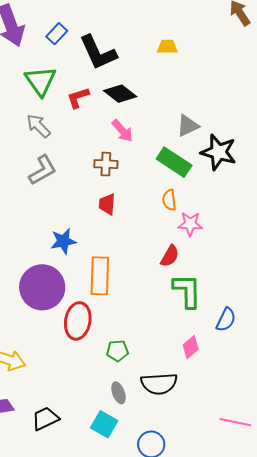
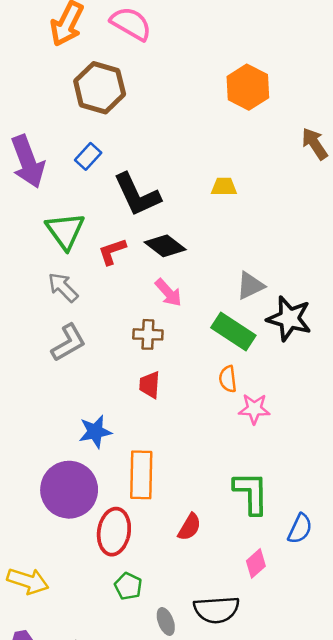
blue rectangle: (57, 34) -> (88, 156), moved
red semicircle: (170, 256) -> (189, 527), moved
green pentagon: (117, 351) -> (128, 586), moved, turned 30

